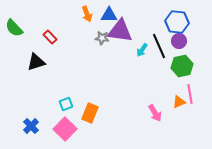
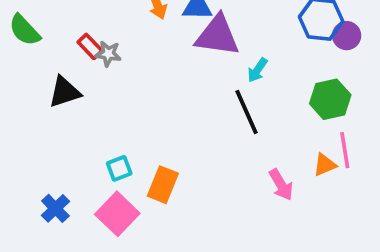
gray star: (102, 38) -> (108, 54), moved
purple circle: (179, 41) -> (347, 36), moved
black line: (159, 46) -> (247, 112), moved

